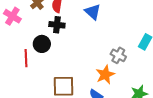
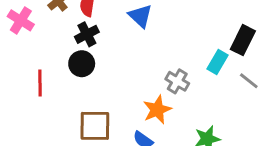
black cross: (57, 25) -> (87, 34), turned -35
black circle: (42, 44) -> (82, 64), moved

